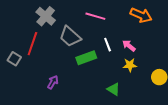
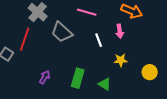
pink arrow: (129, 46) -> (120, 31), moved, turned -136
green rectangle: (86, 58) -> (78, 78), moved, turned -54

